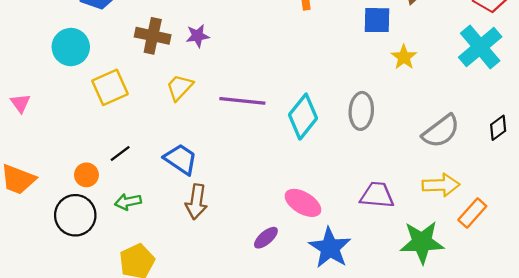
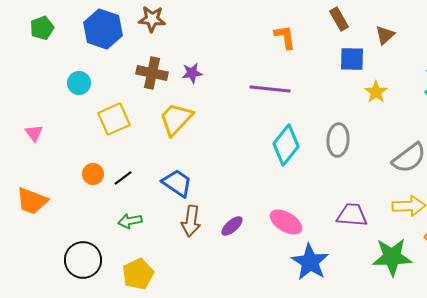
cyan circle: (71, 47) -> (79, 83), size x0.7
yellow trapezoid: (180, 87) -> (176, 119), size x1.4
purple line: (242, 101) -> (270, 89), moved
orange circle: (86, 175) -> (93, 174), moved
black circle: (75, 215) -> (83, 260), moved
purple ellipse: (266, 238) -> (232, 226), moved

